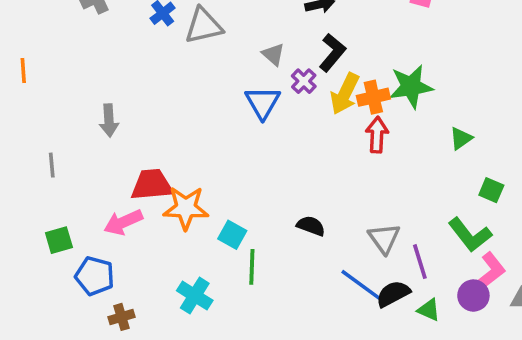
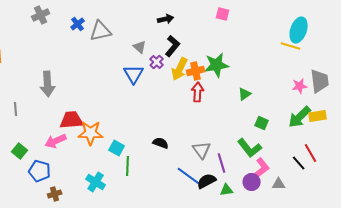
gray arrow: (109, 120) -> (48, 84), size x1.4
green square: (59, 240) -> (20, 151), turned -35
green triangle: (429, 310) -> (227, 190), turned -32

